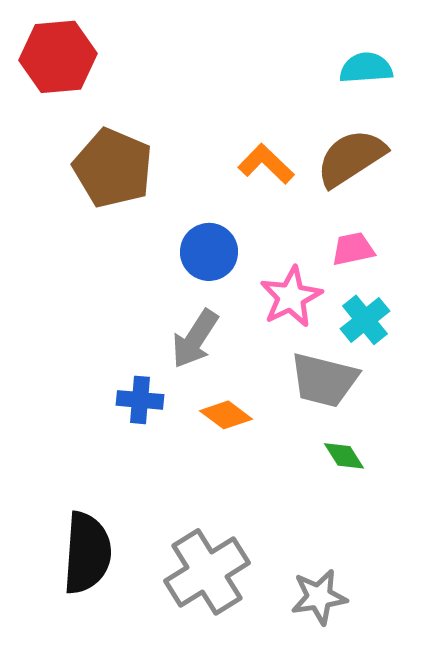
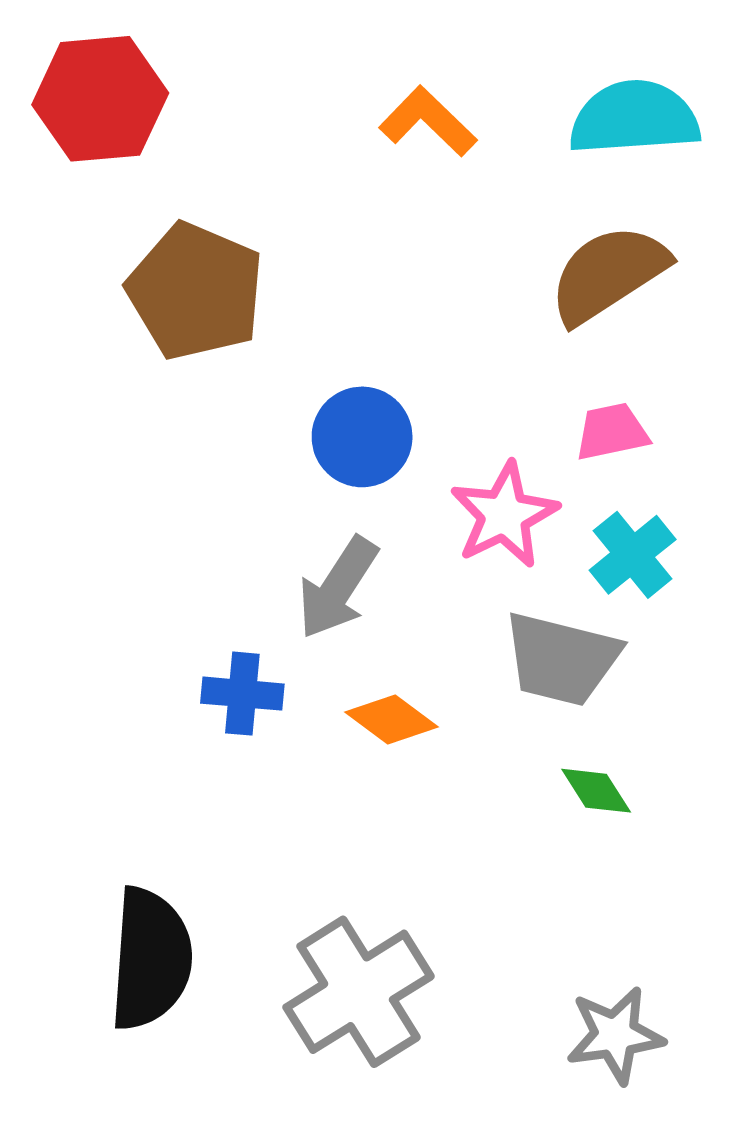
cyan semicircle: (366, 68) -> (634, 118), size x1.4
orange L-shape: (266, 164) -> (428, 121), moved
gray star: (319, 597) -> (615, 1035), moved

